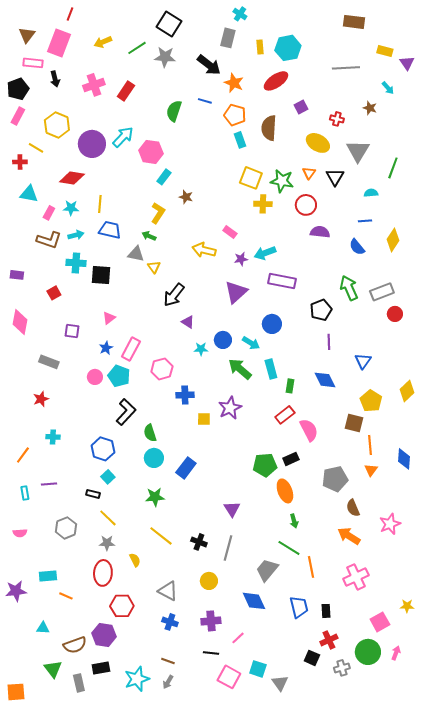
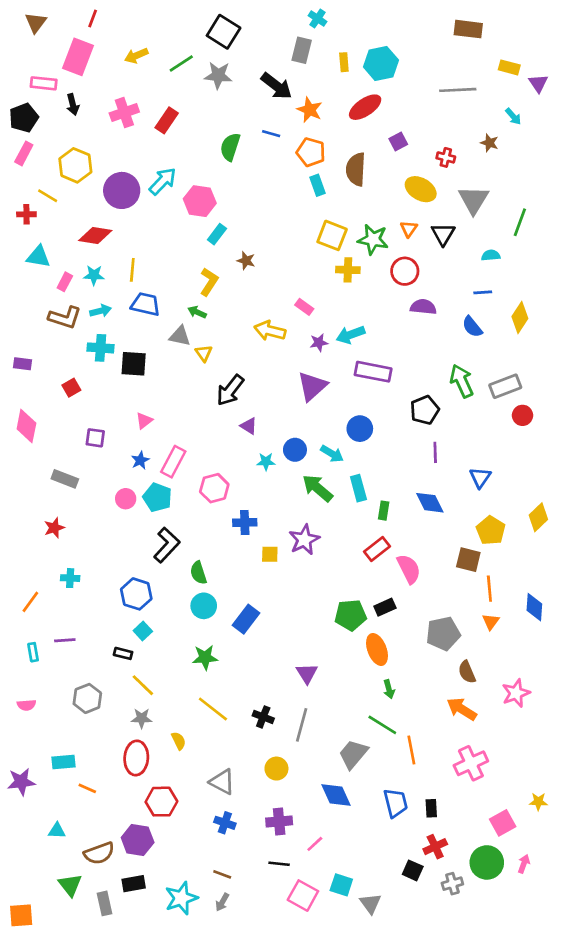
brown triangle: (27, 35) -> (36, 22), moved

